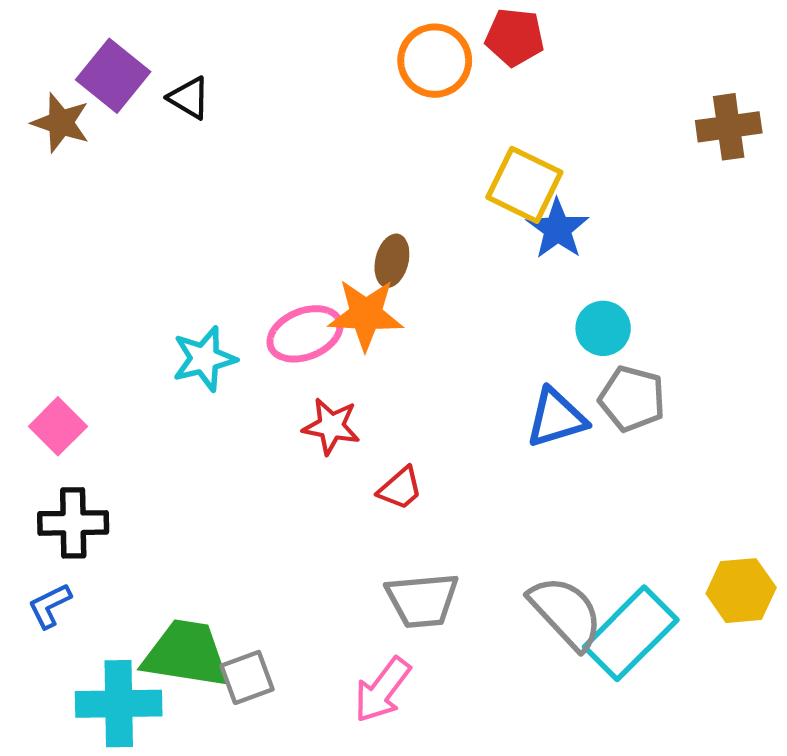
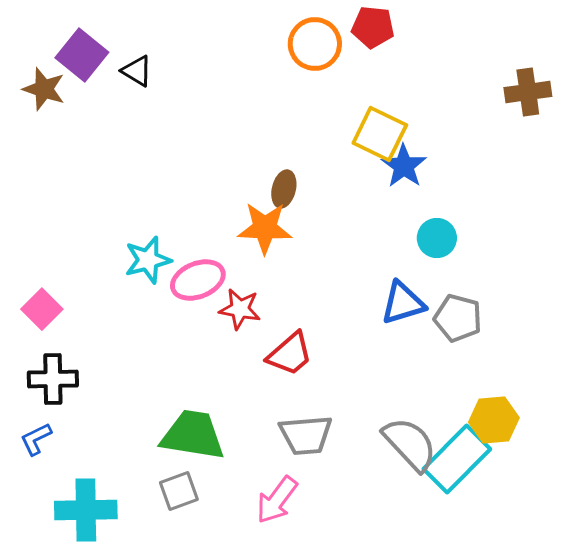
pink ellipse: (305, 334) -> (198, 280), moved
gray pentagon: (632, 399) -> (458, 318), moved
red trapezoid: (400, 488) -> (290, 354), size x1.4
yellow hexagon: (741, 591) -> (494, 420), moved
green trapezoid: (186, 654) -> (193, 435), moved

